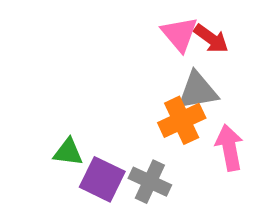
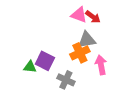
pink triangle: (179, 34) -> (79, 15), turned -30
purple square: (102, 179) -> (45, 61), moved

